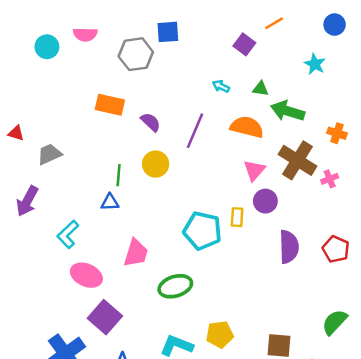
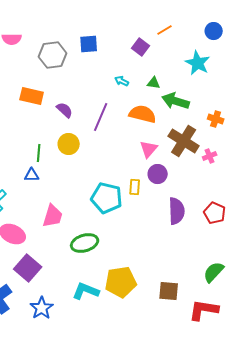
blue square: (168, 32) -> (89, 44), moved
cyan star: (315, 64) -> (198, 63), size x1.4
yellow pentagon: (220, 334) -> (121, 282), size x1.4

